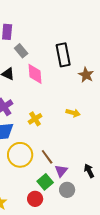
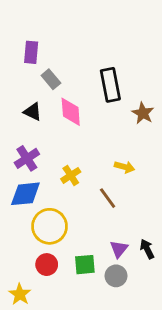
brown line: (47, 157) -> (108, 198), moved
purple triangle: (61, 171) -> (119, 249), moved
green square: (45, 182) -> (85, 265), turned 35
red circle: (35, 199) -> (47, 265), moved

